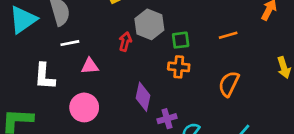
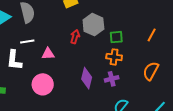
orange line: (228, 35) -> (152, 35), turned -48
white line: (70, 43) -> (27, 41), moved
purple cross: (167, 119) -> (112, 79), moved

